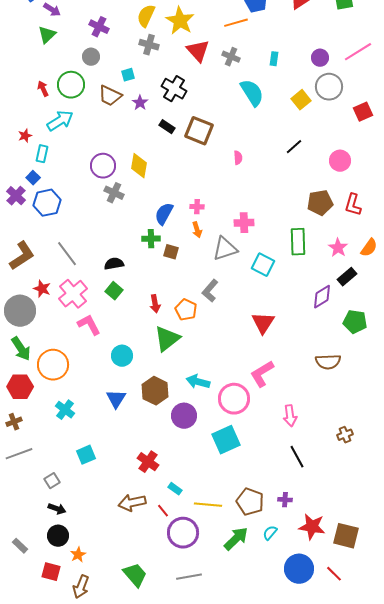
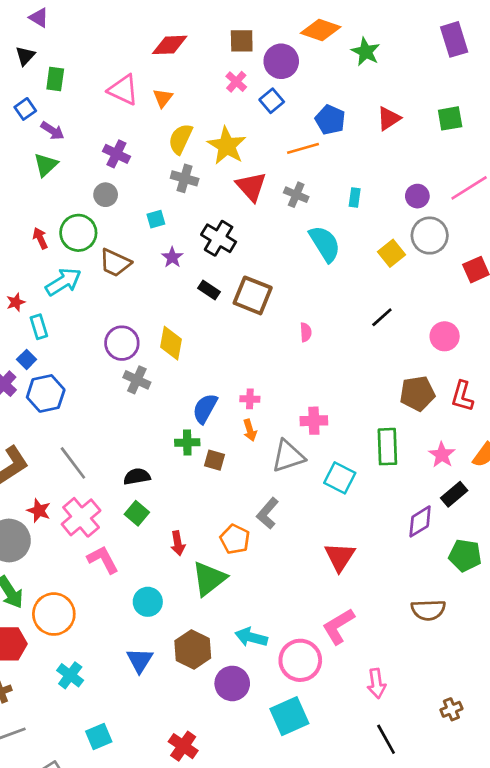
brown trapezoid: (110, 96) -> (115, 263), moved
cyan rectangle: (42, 154) -> (39, 327), turned -30
red arrow: (155, 304) -> (178, 543), moved

